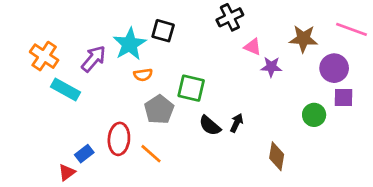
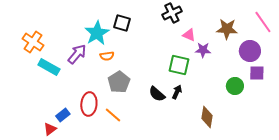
pink line: (351, 29) -> (263, 22), turned 35
purple arrow: (94, 59) -> (77, 54), moved
green square: (191, 88) -> (179, 65), moved

